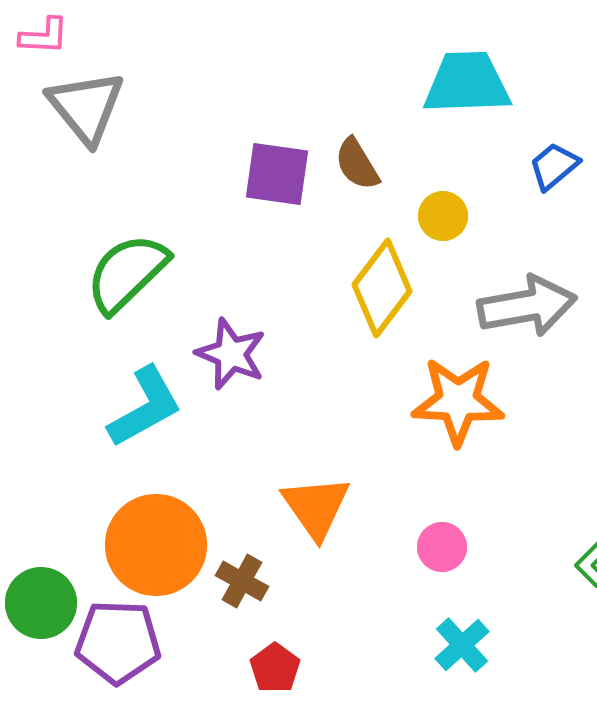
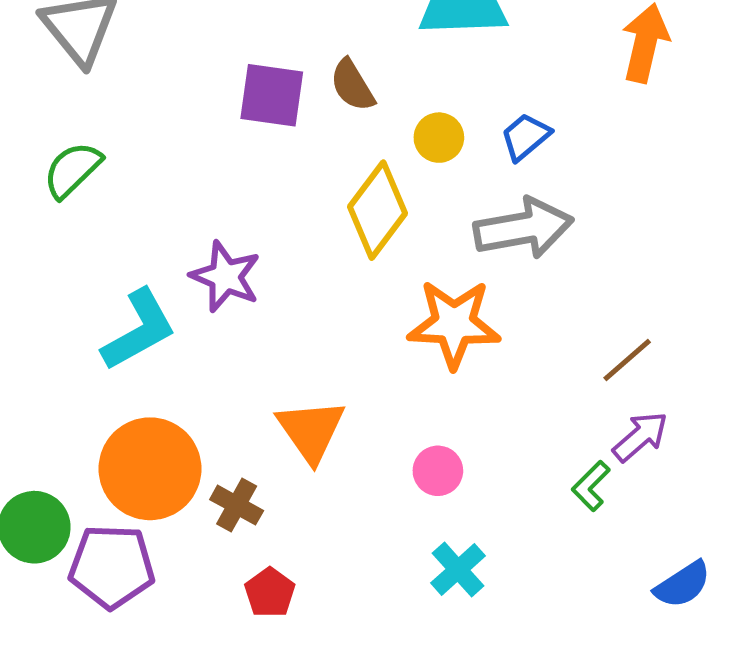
blue trapezoid: (554, 166) -> (525, 137), moved
green semicircle: (127, 273) -> (72, 170), moved, size x0.7

